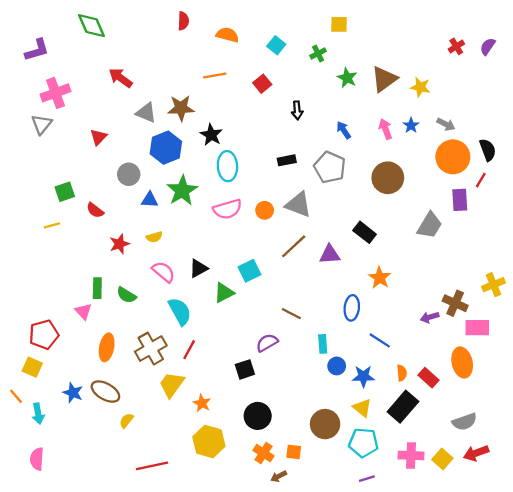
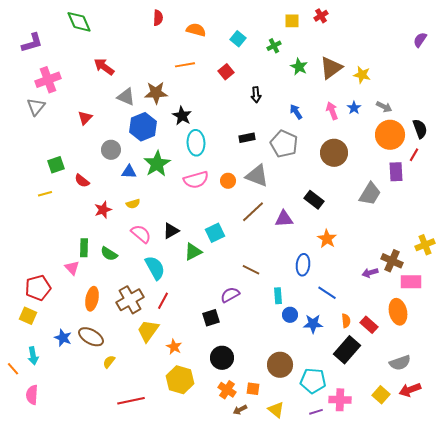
red cross: (456, 46) -> (321, 16), moved
orange line: (16, 396) -> (13, 369), moved
yellow triangle: (362, 408) -> (276, 410), moved
pink cross: (411, 455) -> (340, 400), moved

